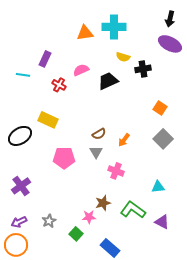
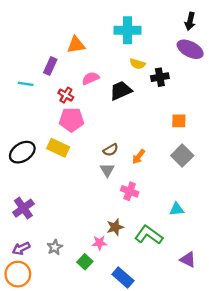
orange triangle: (85, 33) -> (76, 45), moved
orange square: (160, 108) -> (179, 121), turned -32
yellow rectangle: (48, 120) -> (58, 148), moved
pink pentagon: (64, 158) -> (71, 120), moved
purple triangle: (162, 222) -> (188, 260), moved

